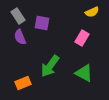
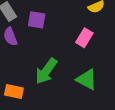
orange rectangle: (23, 83) -> (14, 91), turned 35

